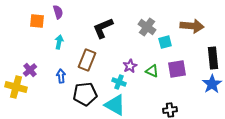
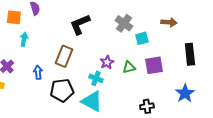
brown arrow: (192, 26) -> (169, 22), size x0.7
cyan arrow: (59, 42) -> (24, 39), moved
green triangle: (152, 71) -> (129, 67), turned -40
blue star: (212, 84) -> (185, 93), moved

